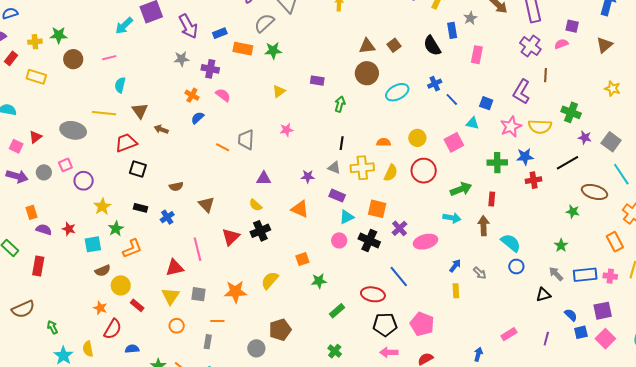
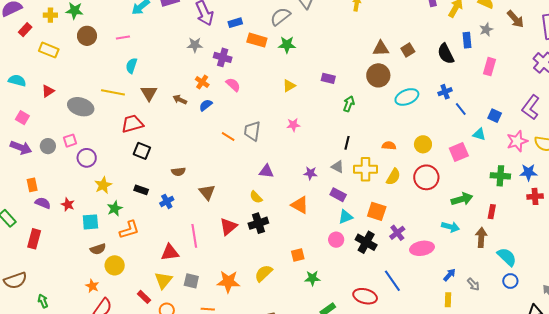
brown arrow: (161, 129) -> (180, 100), moved
red triangle: (35, 137) -> (48, 91), moved
red rectangle: (137, 305) -> (144, 297), moved

